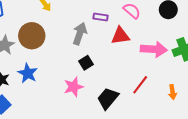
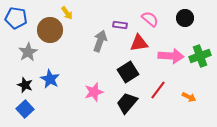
brown circle: (32, 36) -> (50, 30), moved
black square: (86, 63) -> (128, 72), moved, size x1.5
orange arrow: (172, 92) -> (189, 97), turned -56

